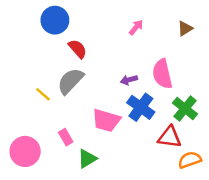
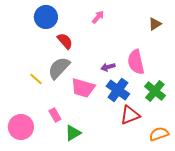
pink arrow: (136, 27) -> (98, 17), moved
pink trapezoid: (106, 120) -> (83, 88), moved
red triangle: (169, 137) -> (130, 115), moved, turned -30

